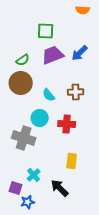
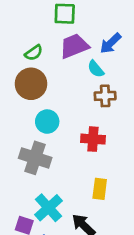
cyan semicircle: (49, 95) -> (96, 69), moved
cyan circle: (40, 118) -> (47, 122), moved
cyan cross: (34, 175) -> (49, 208), size x1.5

